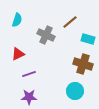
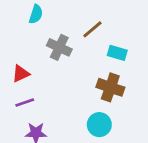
cyan semicircle: (17, 20) -> (36, 14), moved
purple line: (29, 74) -> (25, 103), moved

